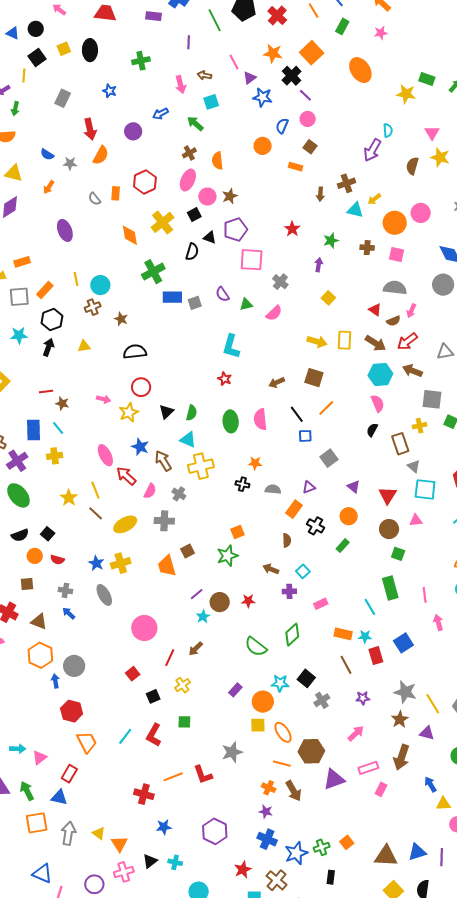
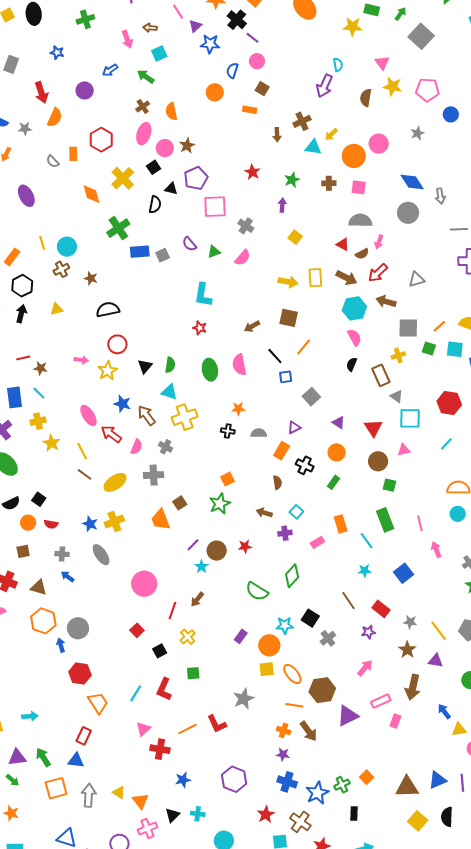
yellow star: (69, 498) -> (52, 443), moved
orange rectangle: (343, 634) -> (341, 524), moved, turned 66
red rectangle: (376, 656) -> (381, 609), moved, turned -30
gray star: (405, 692) -> (410, 622), size x0.6
pink triangle: (40, 757) -> (143, 729), moved

